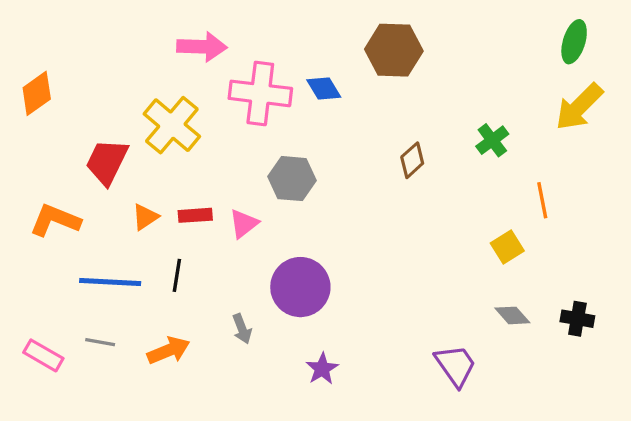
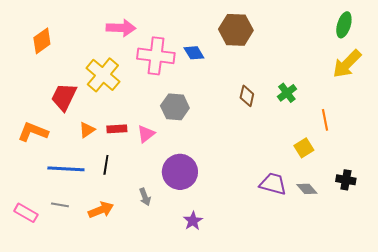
orange diamond: (37, 93) -> (42, 41), moved
green cross: (492, 140) -> (287, 93), moved
brown diamond: (412, 160) -> (247, 96), turned -35
black cross: (577, 319) -> (346, 180), moved
purple trapezoid: (456, 365) -> (273, 184), moved, turned -40

